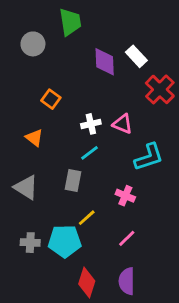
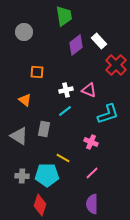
green trapezoid: (70, 22) -> (64, 16), moved
purple diamond: (105, 62) -> (76, 45), turned 55
orange square: (51, 99) -> (37, 72), turned -32
gray rectangle: (73, 180) -> (44, 129), moved
yellow line: (87, 218) -> (63, 158), turned 72
red diamond: (87, 283) -> (40, 205), moved

